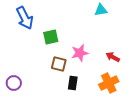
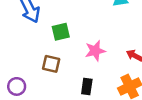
brown square: (59, 64) -> (51, 64), moved

